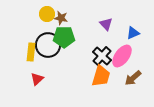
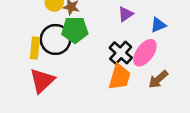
purple triangle: (106, 24) -> (126, 14), turned 40
red triangle: (37, 79) -> (42, 81), size x1.6

